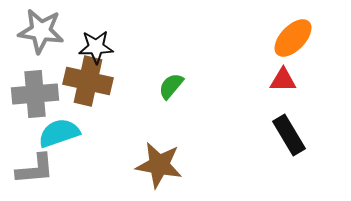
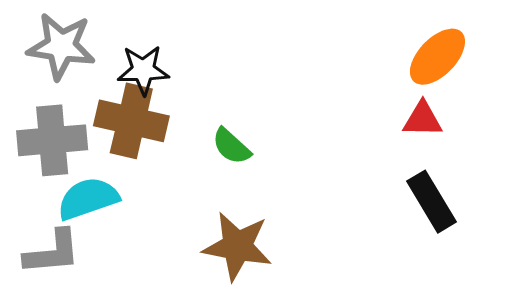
green semicircle: (171, 86) -> (231, 146), moved, turned -88

